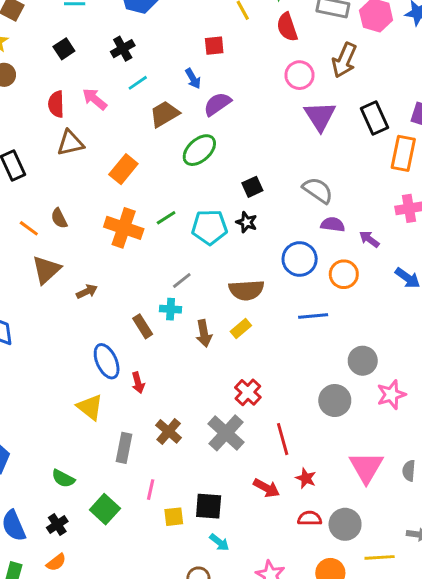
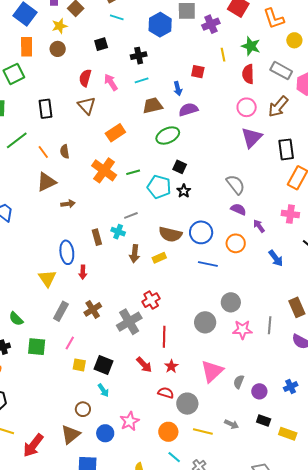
brown triangle: (70, 143) -> (87, 106), turned 42
black square: (252, 187) -> (180, 167), moved, turned 32
blue circle: (300, 259) -> (201, 232), moved
green square: (105, 509) -> (37, 347), turned 36

